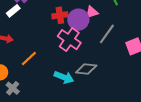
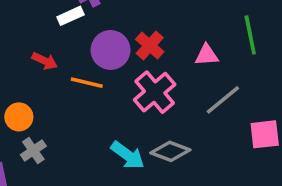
red cross: (60, 15) -> (150, 46), turned 35
purple circle: (78, 20) -> (111, 50), moved
orange line: (29, 58) -> (87, 83), moved, turned 42

